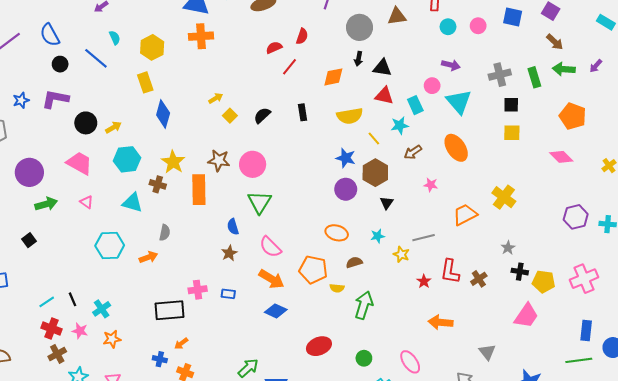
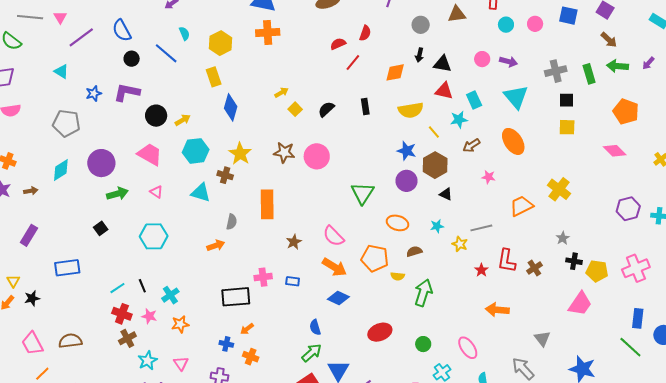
gray circle: (360, 27) -> (421, 25), size x0.7
pink circle: (432, 86) -> (482, 59), moved
orange rectangle: (199, 190) -> (267, 204), moved
green triangle: (260, 202) -> (362, 193), moved
black triangle: (387, 203) -> (446, 194), turned -40
blue semicircle: (233, 227) -> (315, 327), moved
cyan hexagon: (110, 245) -> (154, 236), moved
green line: (579, 360) -> (630, 347), turned 50

